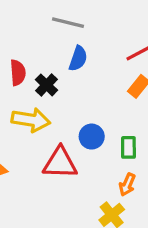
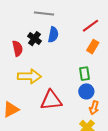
black cross: (46, 85) -> (35, 39), moved
blue circle: (92, 137) -> (86, 91), moved
green rectangle: (128, 147) -> (84, 74), moved

